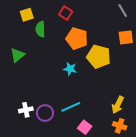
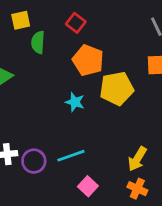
yellow pentagon: (99, 57) -> (117, 88), turned -30

